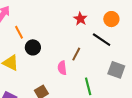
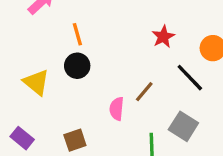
orange line: (19, 32) -> (77, 34), moved
gray square: (116, 70) -> (183, 126), moved

